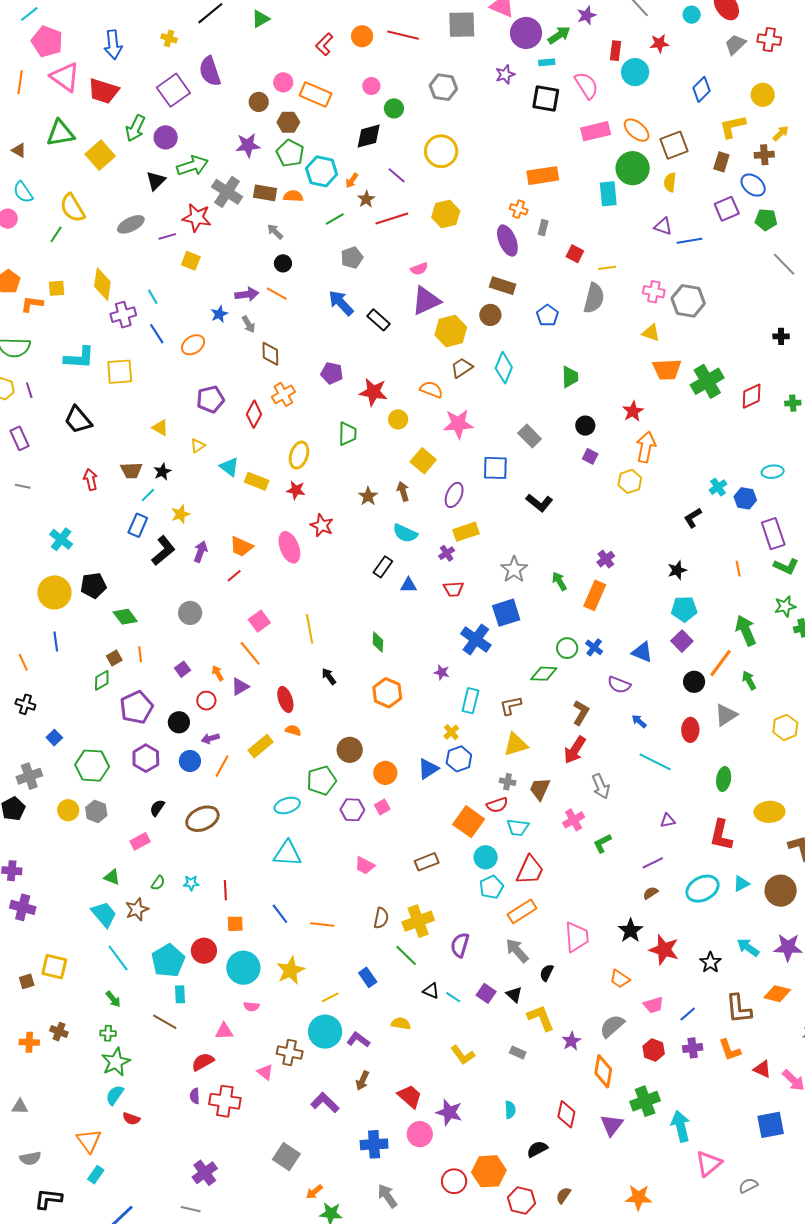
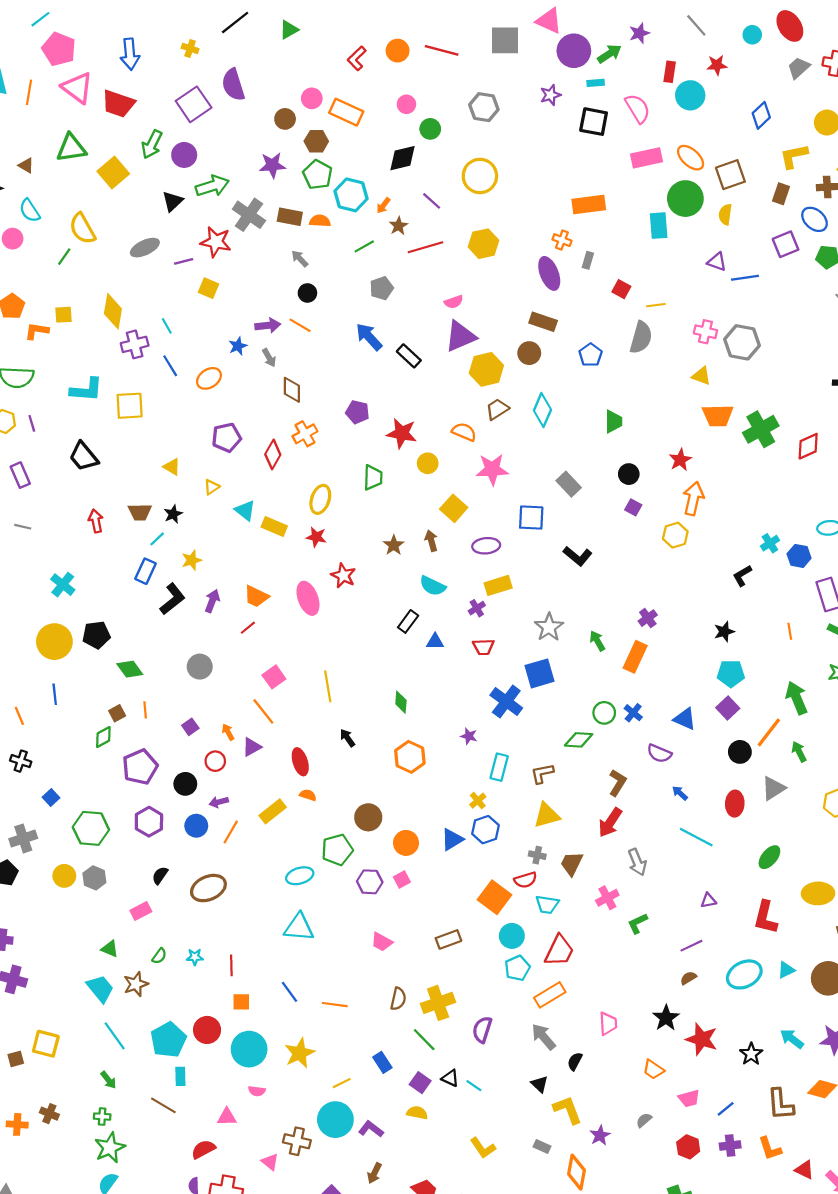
purple ellipse: (454, 495) -> (486, 546), turned 60
green ellipse: (724, 779) -> (769, 857), turned 30
pink trapezoid: (577, 937) -> (608, 1024), size x0.7
purple square: (486, 993) -> (420, 1083), moved
gray semicircle: (612, 1026) -> (644, 1120), size x0.6
orange diamond: (603, 1071) -> (577, 1172), moved

